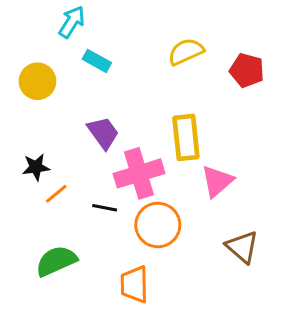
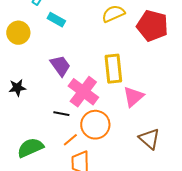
red pentagon: (247, 70) -> (152, 26), size x1.4
pink cross: (139, 173) -> (83, 92), turned -36
orange line: (56, 194) -> (70, 140), moved

